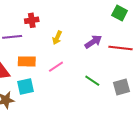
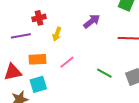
yellow arrow: (57, 38) -> (57, 34), moved
purple arrow: (93, 42) -> (92, 21), moved

